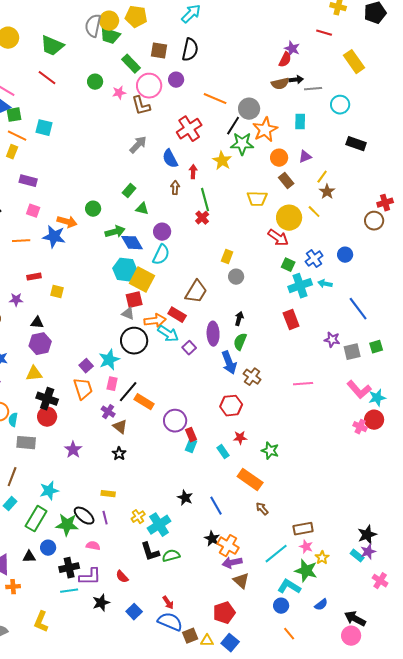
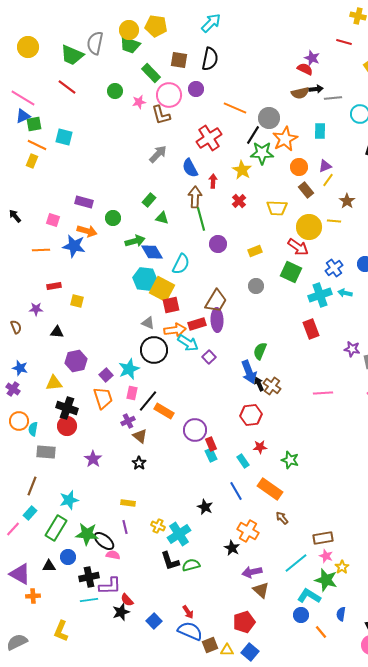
gray semicircle: (93, 26) -> (95, 43), moved
red semicircle: (285, 60) -> (305, 69), turned -91
yellow line: (322, 177) -> (328, 180), moved
purple rectangle: (28, 181) -> (84, 202), moved
brown arrow: (175, 188) -> (195, 197), size x1.5
green line: (205, 200) -> (201, 219), moved
yellow line: (314, 212) -> (334, 221), turned -40
red cross: (202, 218) -> (239, 201), moved
purple circle: (162, 232) -> (218, 244), moved
yellow rectangle: (227, 257) -> (255, 251), moved, turned 48
green square: (288, 265) -> (291, 272), moved, size x1.5
red square: (134, 300) -> (171, 305), moved
red rectangle: (177, 315) -> (197, 324), turned -48
black arrow: (239, 319) -> (259, 384), moved, turned -40
purple ellipse: (213, 334) -> (217, 320), moved
purple hexagon: (40, 344) -> (76, 361), moved
purple cross: (108, 412) -> (128, 421), turned 32
cyan rectangle: (191, 446) -> (211, 455), turned -48
blue line: (216, 506) -> (236, 491), moved
black ellipse: (84, 516) -> (104, 541), moved
yellow cross: (138, 517) -> (158, 526), turned -32
orange cross: (228, 546) -> (248, 531), moved
red semicircle: (122, 577) -> (127, 600), moved
blue semicircle: (321, 605) -> (341, 614), turned 136
orange line: (289, 634) -> (321, 632), moved

